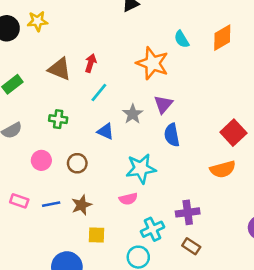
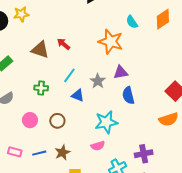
red arrow: (91, 63) -> (63, 44), turned -64
cyan line: (99, 93) -> (69, 75), moved
purple triangle: (163, 104) -> (121, 72), turned 42

